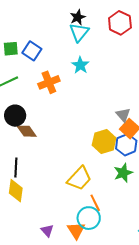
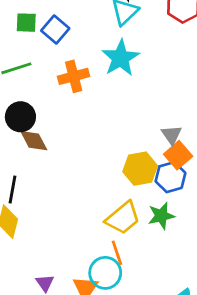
cyan star: (80, 65) -> (121, 58), size x1.5
yellow trapezoid: (79, 178) -> (123, 218), moved

